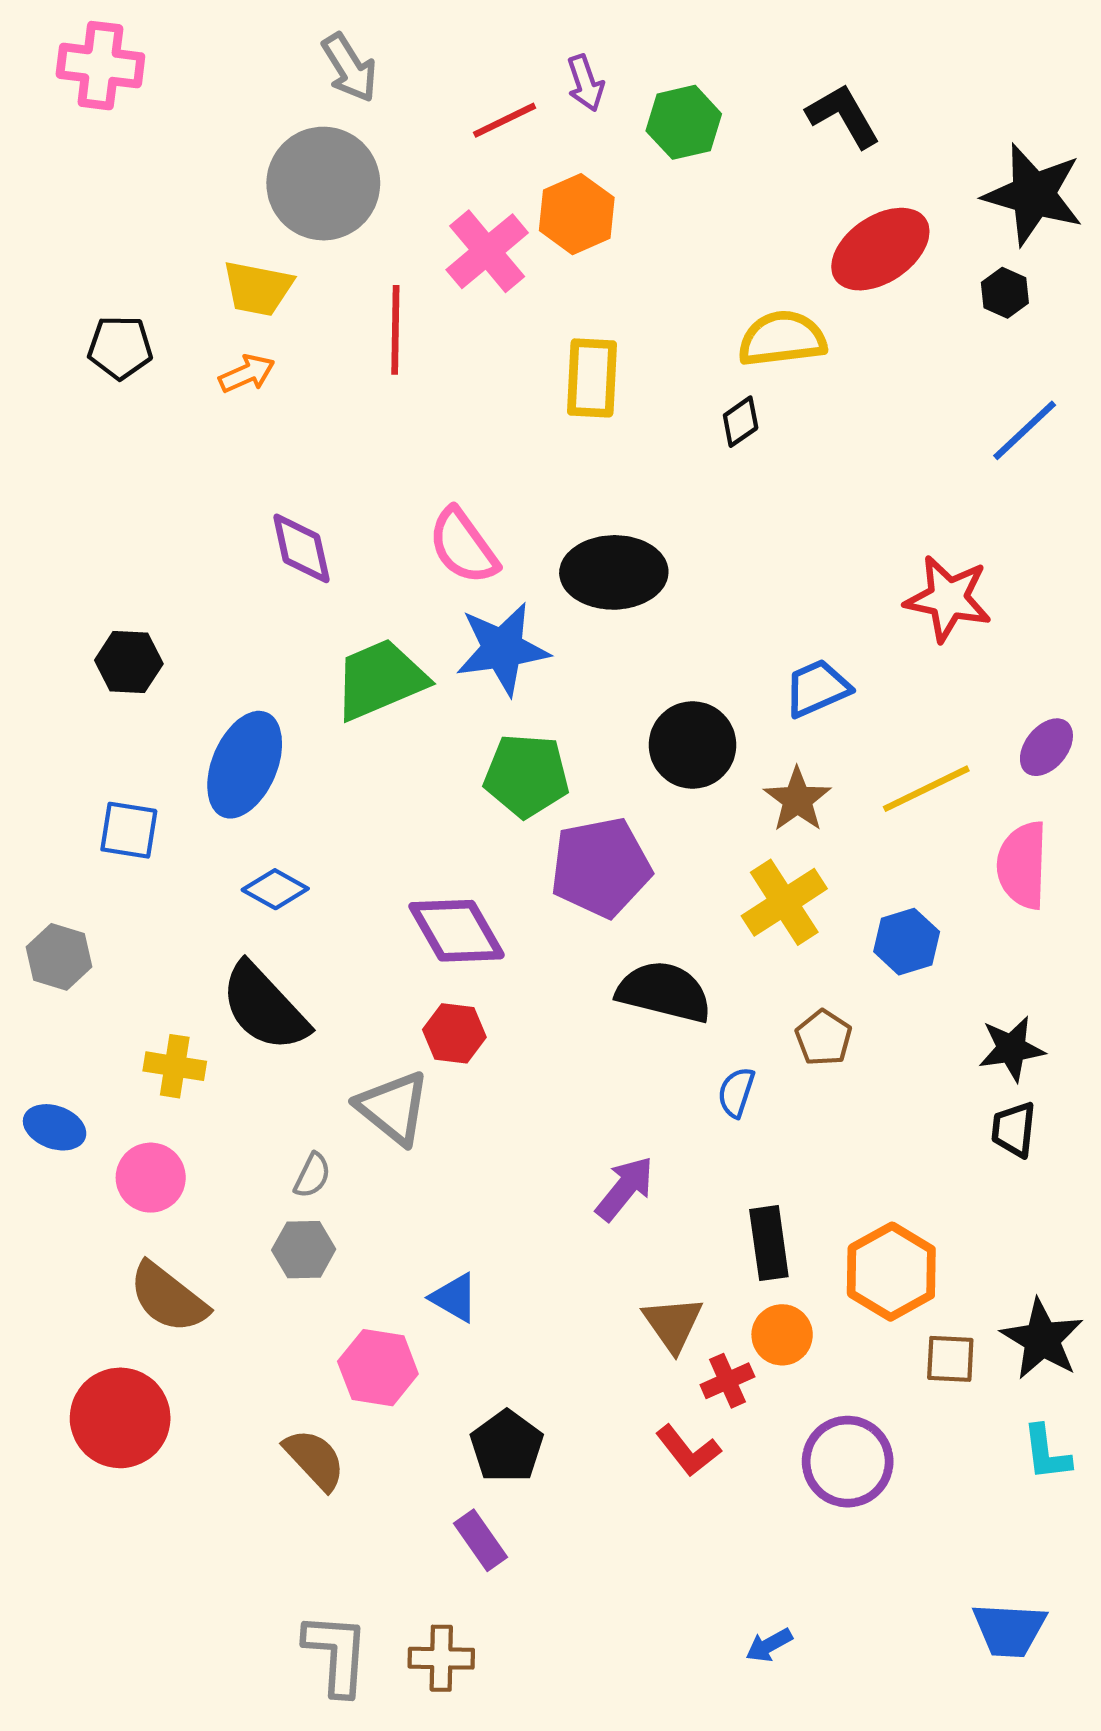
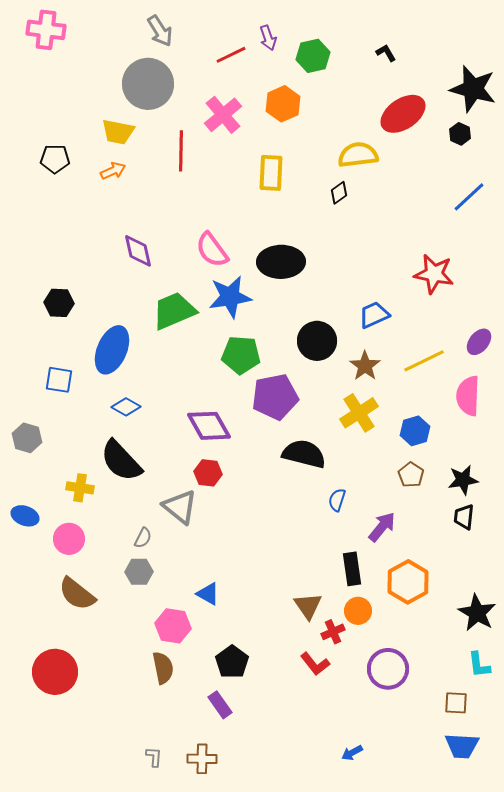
black L-shape: (843, 116) -> (386, 53), size x0.6
orange hexagon: (577, 214) -> (283, 104), moved
brown pentagon: (824, 1038) -> (411, 475), moved
purple arrow: (625, 1188) -> (382, 527), moved
brown square: (950, 1359) -> (456, 703), moved
red circle: (120, 1418) -> (55, 672), moved
brown semicircle: (315, 1459) -> (163, 668), moved, turned 32
gray L-shape: (336, 1654) -> (154, 757), size x0.5

